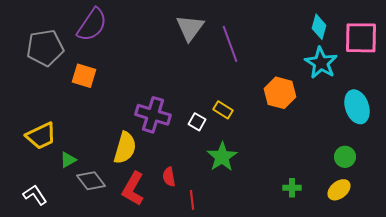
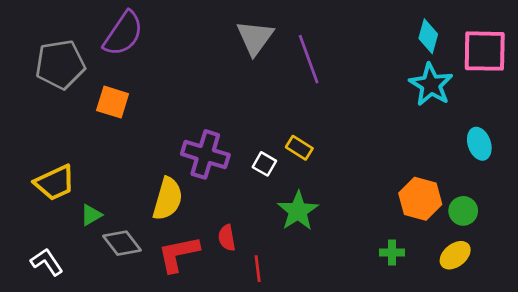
orange hexagon: (280, 93) -> (420, 199), moved
cyan ellipse: (357, 107) -> (479, 144), size x0.7
red L-shape: (133, 189) -> (178, 254), turned 48

